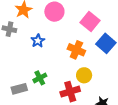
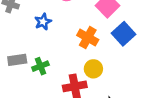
gray rectangle: (19, 89) -> (17, 60), moved

